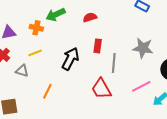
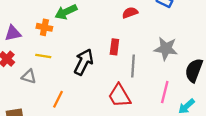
red semicircle: (90, 17) -> (130, 13), moved
yellow line: (35, 53) -> (43, 56), turned 32
pink line: (141, 86) -> (165, 92), turned -48

